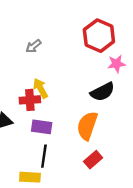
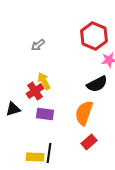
red cross: (30, 100) -> (35, 91), turned -30
black line: (44, 156) -> (49, 153), moved

